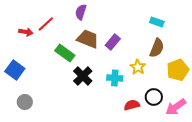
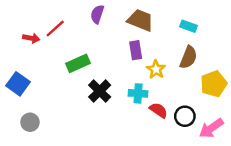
brown trapezoid: (88, 39) -> (140, 20), moved
purple rectangle: (113, 42) -> (136, 50), turned -49
green rectangle: (65, 53) -> (78, 63), turned -60
yellow star: (138, 67) -> (156, 69), moved
red semicircle: (132, 105) -> (158, 110), moved, turned 49

